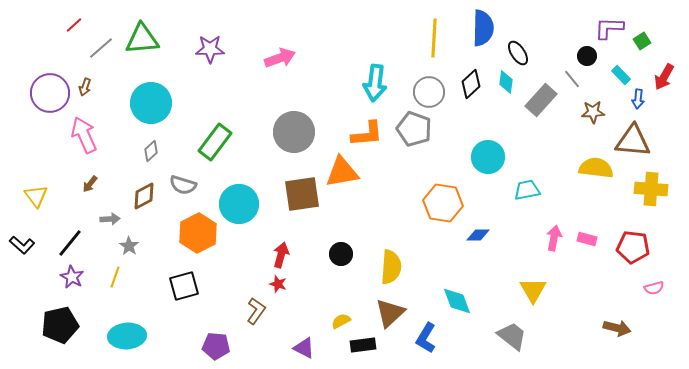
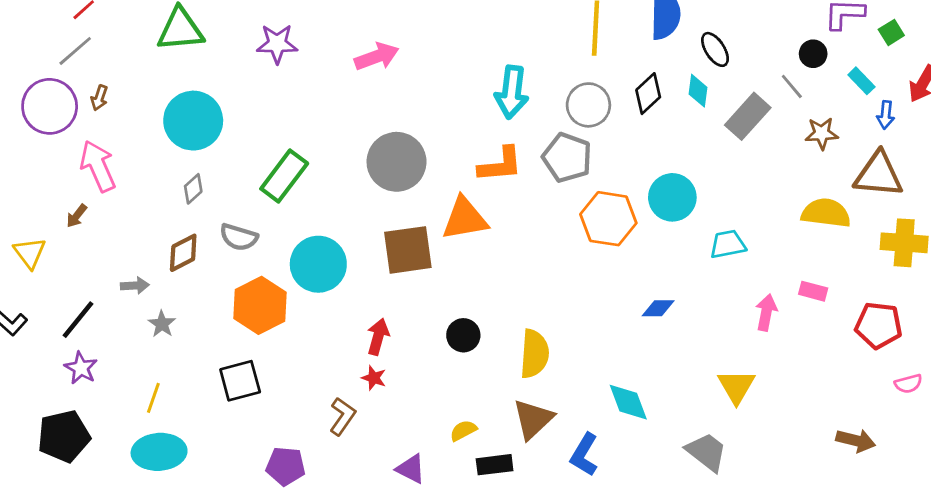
gray line: (101, 48) -> (75, 51), moved
brown arrow: (90, 184) -> (77, 216), moved
orange hexagon: (443, 203) -> (608, 219), moved
pink rectangle: (587, 239) -> (813, 291), moved
yellow line: (115, 277) -> (153, 398), moved

